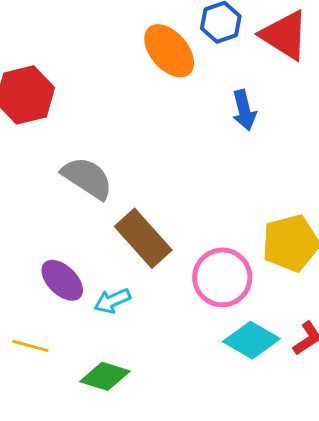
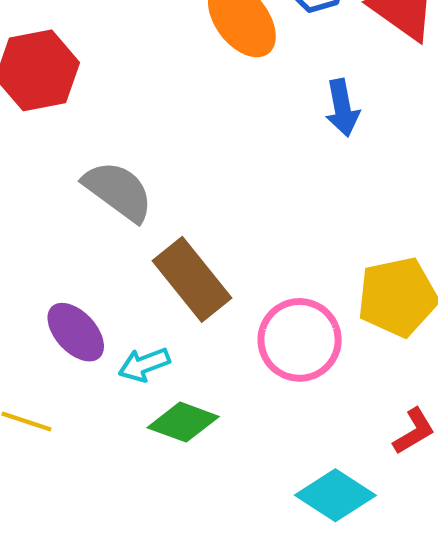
cyan diamond: (251, 340) -> (335, 495), moved
green diamond: (105, 376) -> (183, 422), moved

